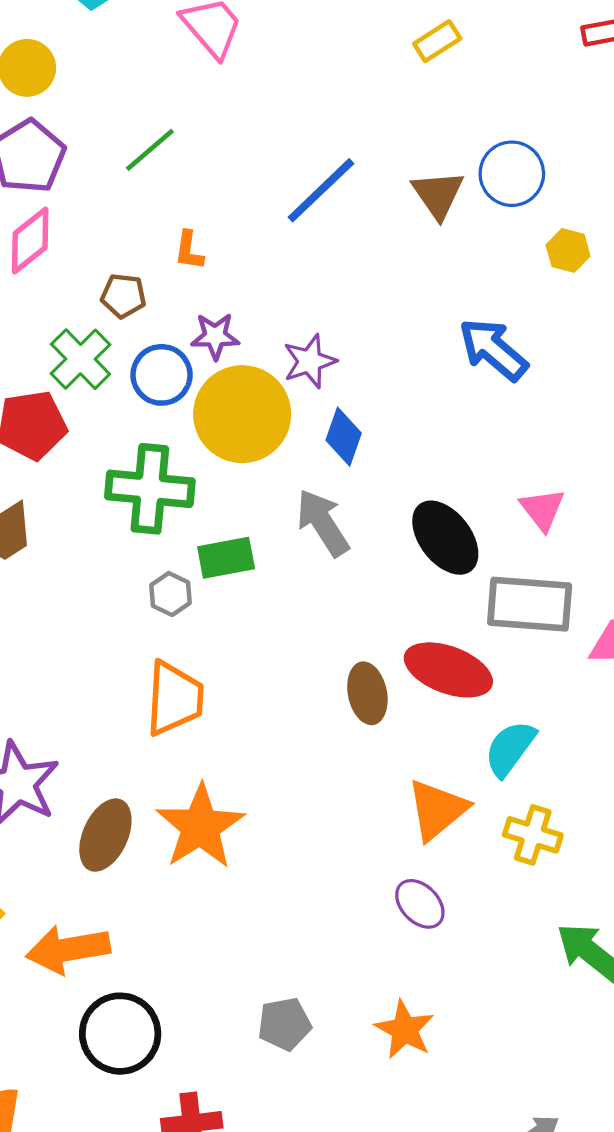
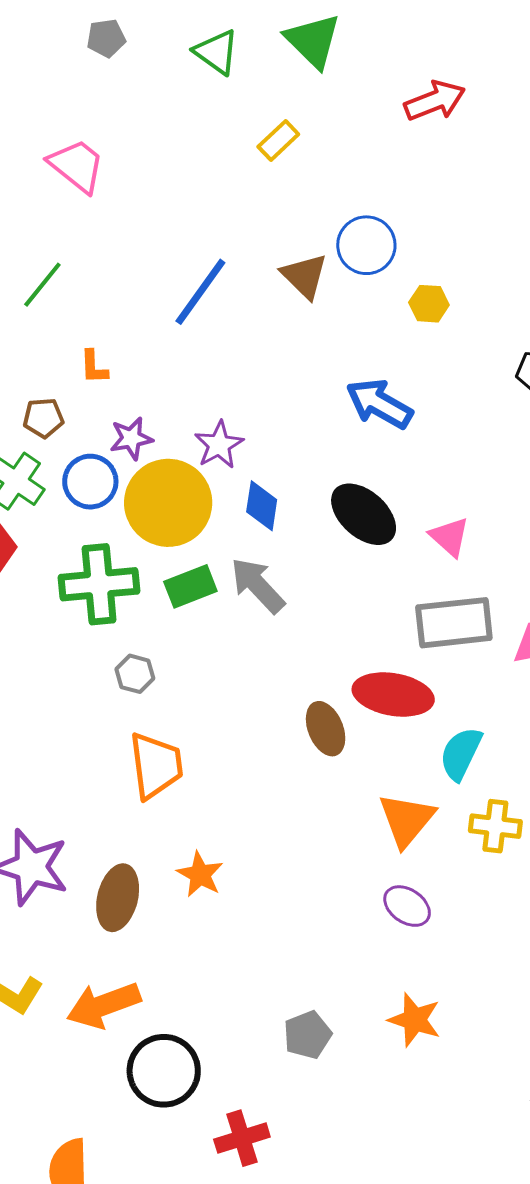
black ellipse: (445, 538) -> (364, 514), moved
green rectangle: (226, 558) -> (190, 586), moved
orange star: (200, 827) -> (200, 874), size x0.6

